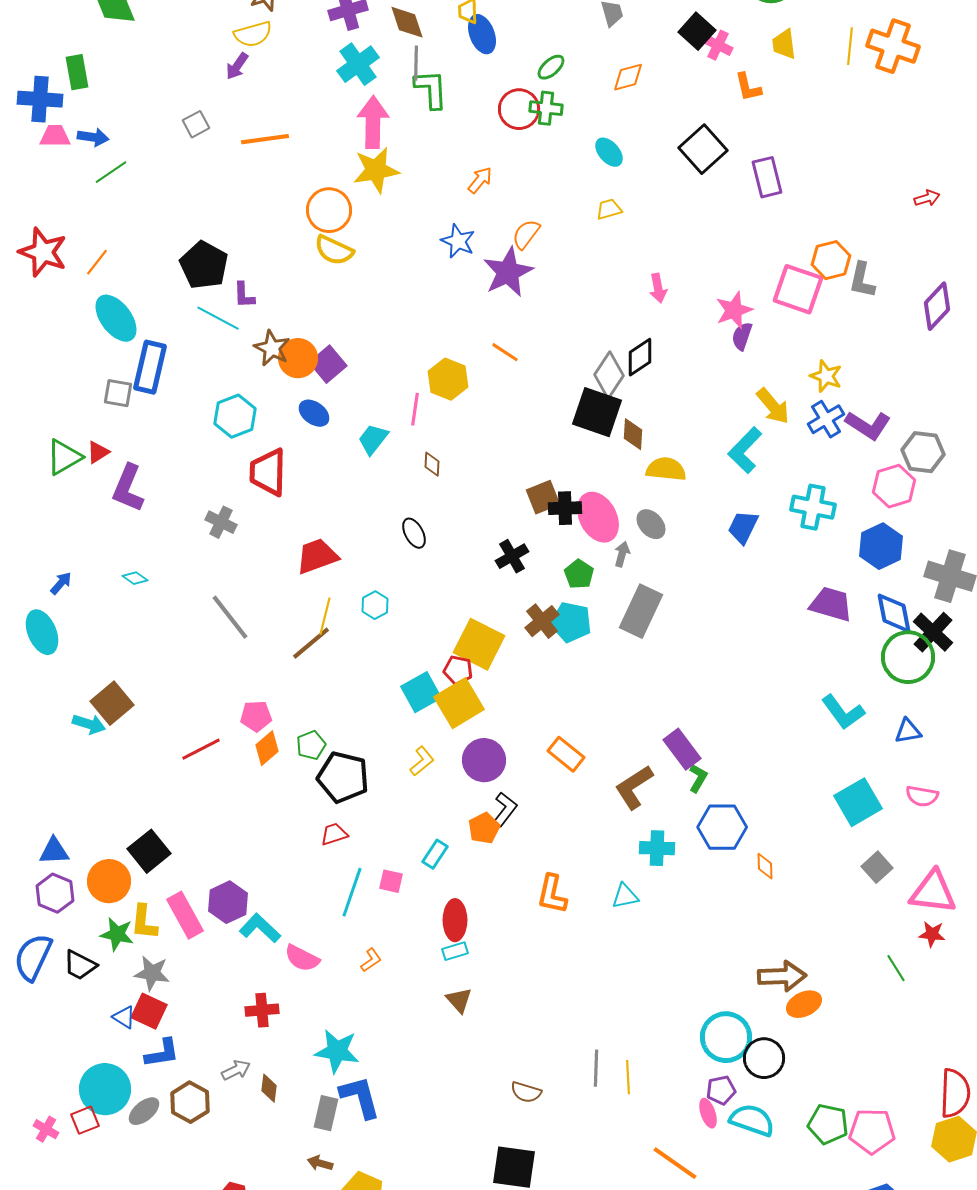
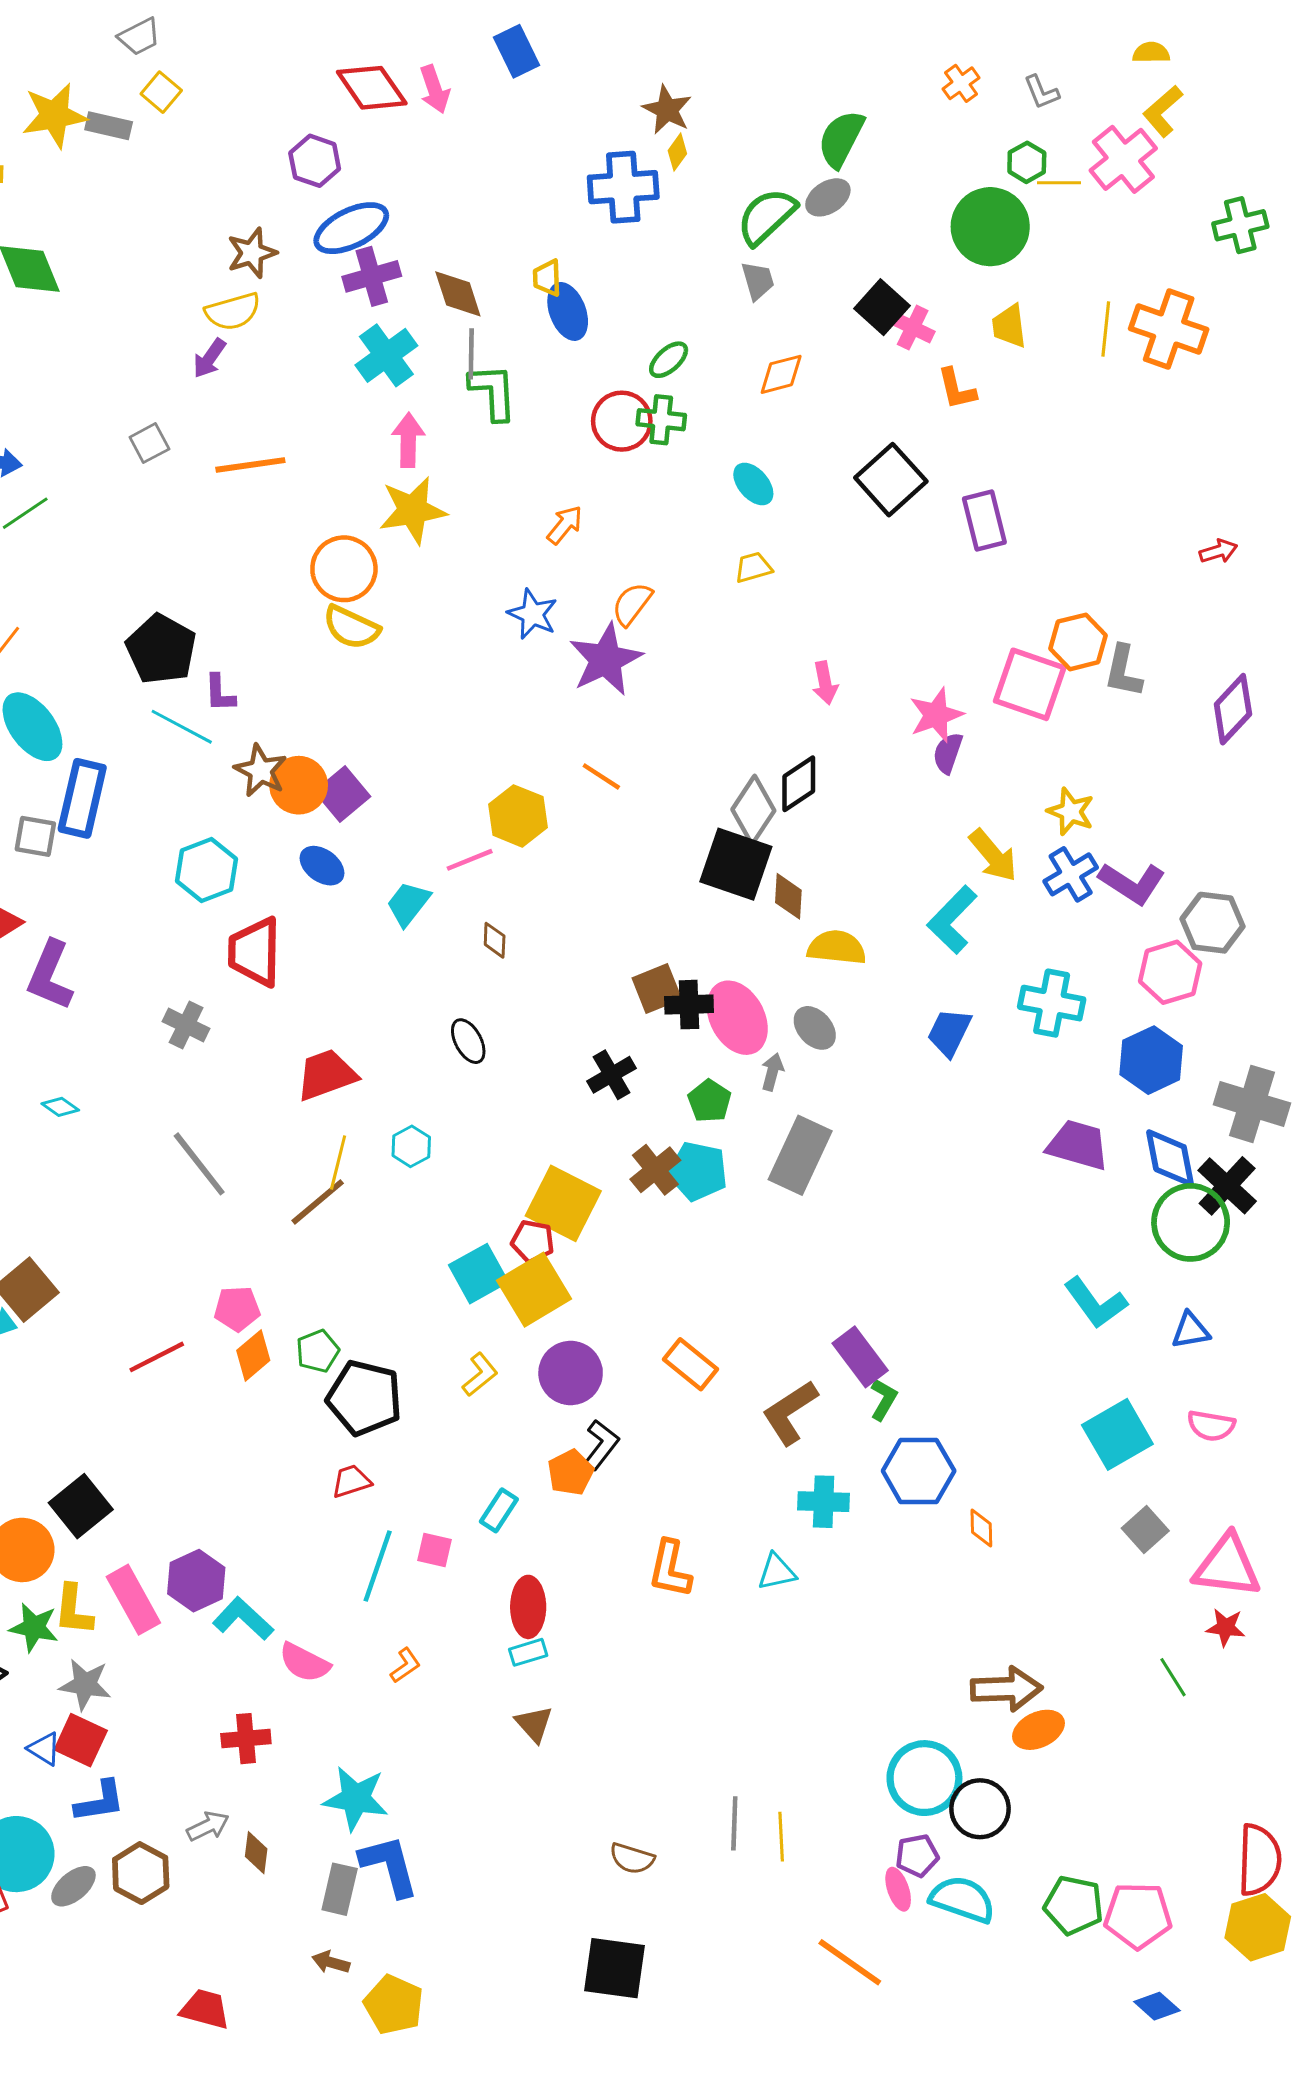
pink arrow: (373, 122) -> (408, 440), size x0.7
pink line: (415, 409) -> (470, 860), turned 60

